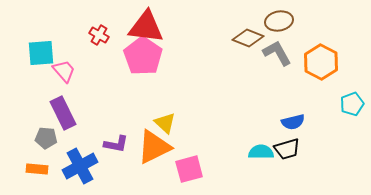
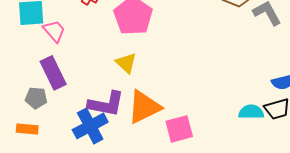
yellow triangle: (165, 123) -> (126, 63), moved
purple L-shape: (116, 144) -> (106, 104), size x1.5
blue cross: (80, 166) -> (90, 126), moved

